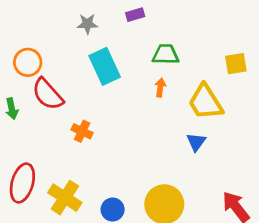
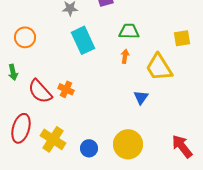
red semicircle: (48, 94) -> (40, 91), moved
blue triangle: (196, 142) -> (141, 97), moved

